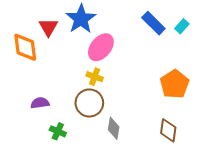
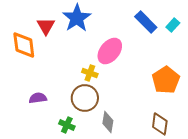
pink ellipse: (101, 47) -> (110, 51), moved
green cross: (58, 131) -> (67, 125), moved

